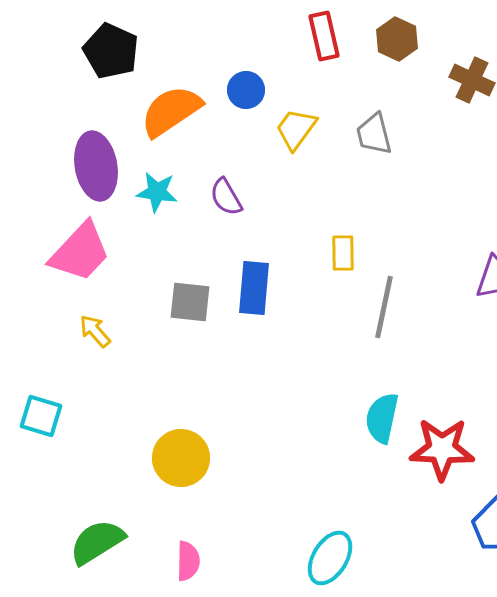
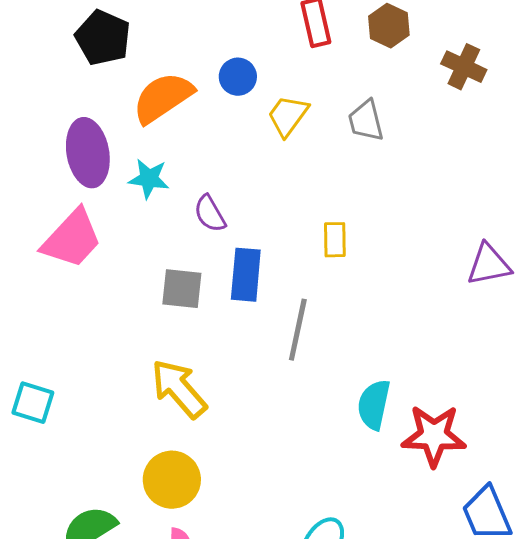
purple semicircle: (226, 197) -> (210, 214), moved
gray line: (384, 307) -> (298, 330), moved
yellow arrow: (95, 331) -> (179, 389), moved, size x1.8
yellow circle: (181, 458) -> (172, 480), moved

